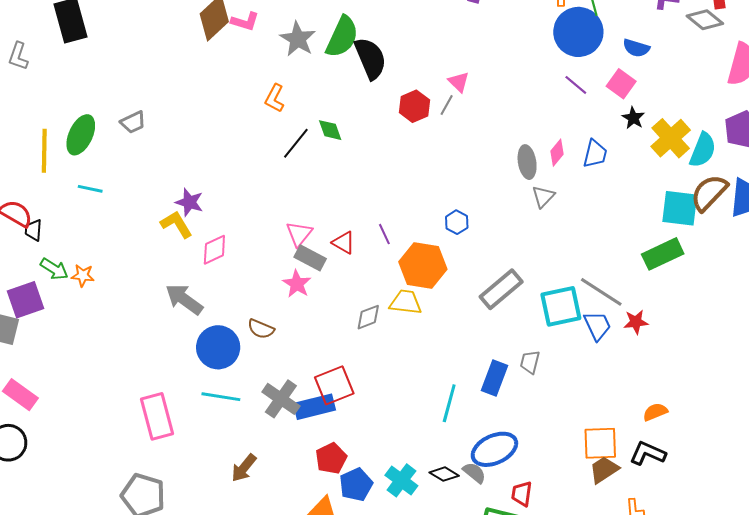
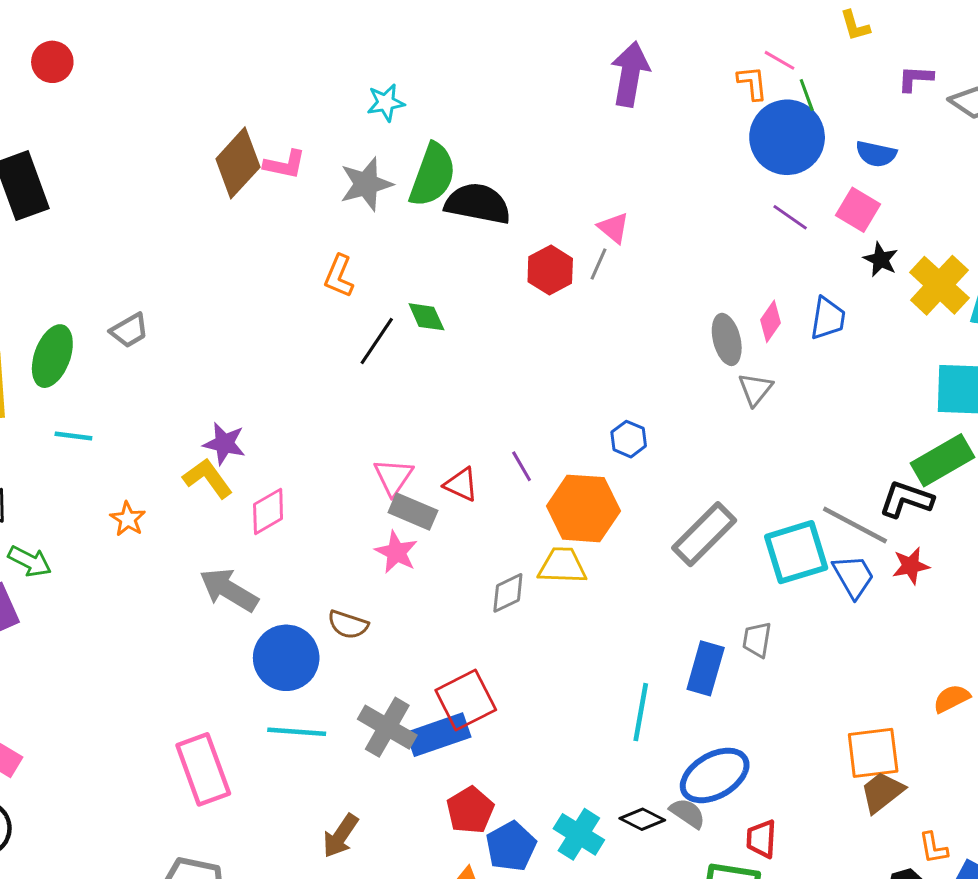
gray star: (298, 39) -> (366, 184), turned 30
black semicircle: (370, 58) -> (478, 204), turned -51
orange star: (83, 275) -> (128, 519), moved, turned 30
black L-shape: (648, 453) -> (906, 499), moved

